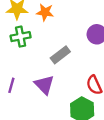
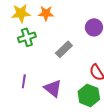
purple triangle: (44, 85) -> (53, 88), moved

